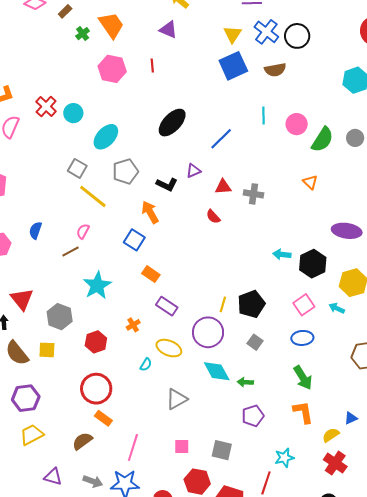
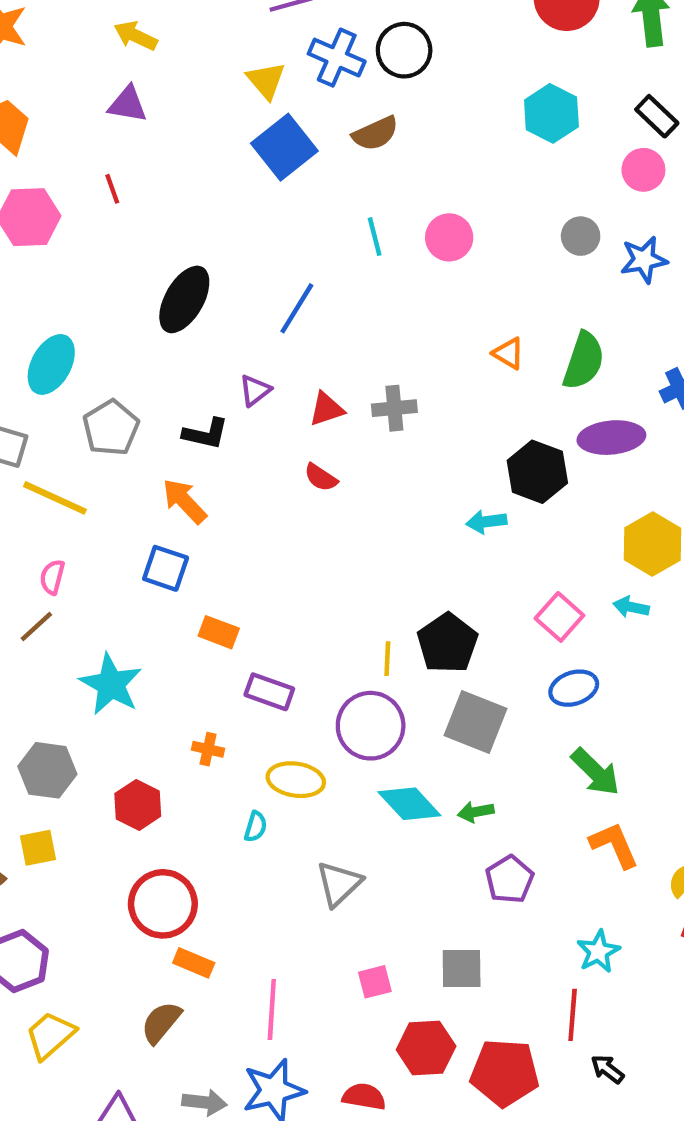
green semicircle: (322, 140) -> (584, 361), moved
black hexagon: (313, 264) -> (537, 472), moved
orange cross: (133, 325) -> (208, 749), turned -32
gray square: (255, 342) -> (475, 722), size x1.8

